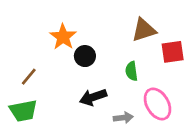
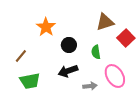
red square: (173, 52) -> (126, 38), turned -36
black circle: (85, 56) -> (69, 45), moved
green trapezoid: (23, 111) -> (30, 81), moved

